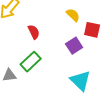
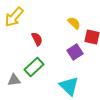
cyan triangle: (80, 81) -> (69, 86), moved

